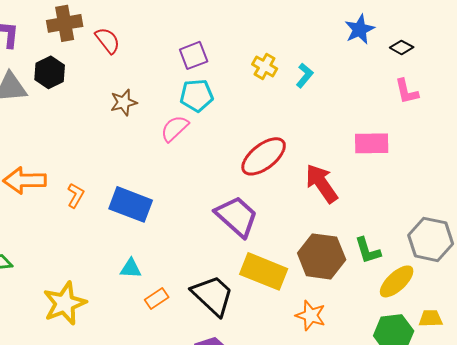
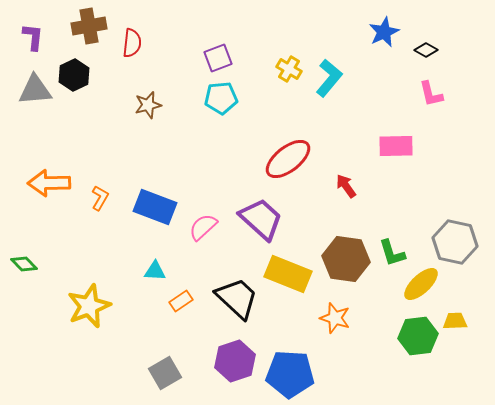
red semicircle: (108, 40) -> (132, 43), turned 44
cyan L-shape: (305, 75) -> (329, 78), size x1.5
pink semicircle: (175, 128) -> (203, 227), moved
red arrow: (322, 183) -> (346, 186), size x0.6

